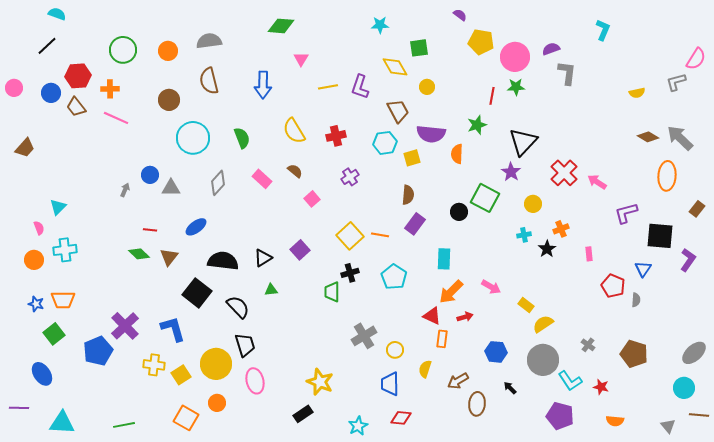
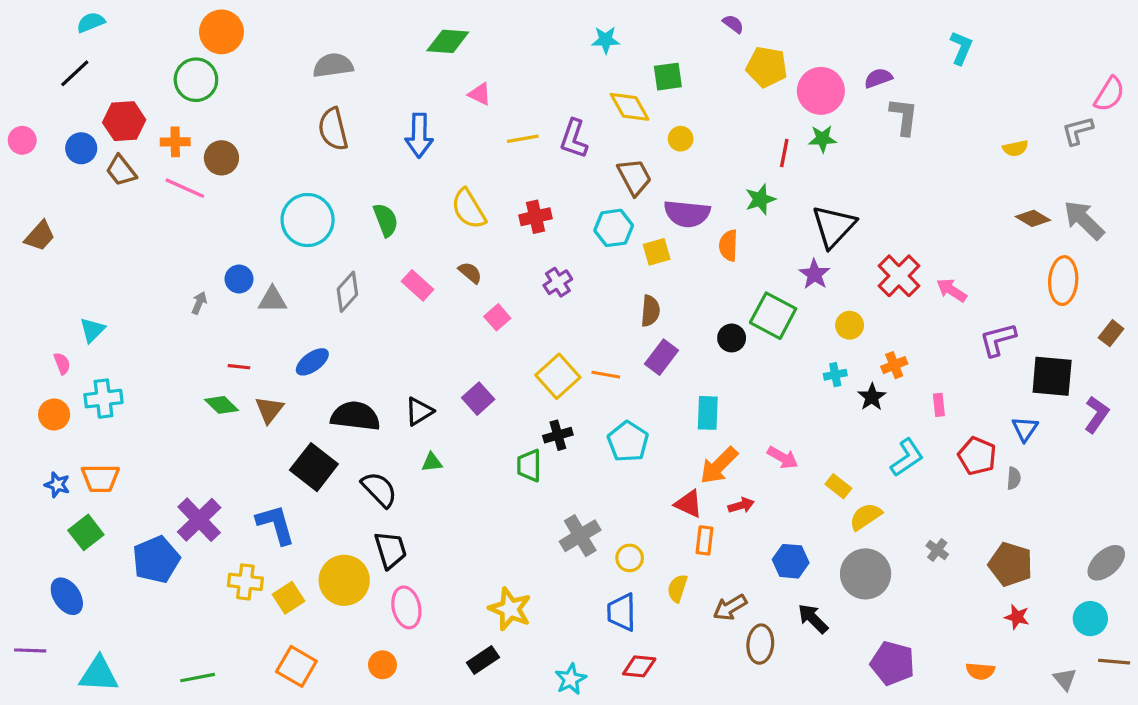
cyan semicircle: (57, 14) -> (91, 22), turned -42
orange circle: (168, 51) -> (221, 32), moved, size x1.4
pink triangle: (301, 59) -> (480, 94), turned -35
brown circle: (169, 100) -> (221, 158), moved
cyan L-shape: (570, 381) -> (907, 458), moved, turned -90
red star: (601, 387) -> (1017, 617), moved
black arrow: (510, 388) -> (813, 619), size x1.5
orange circle: (217, 403) -> (382, 665), moved

